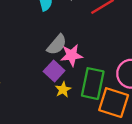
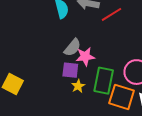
purple square: (54, 71) -> (70, 70), turned -36

